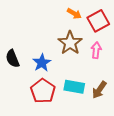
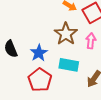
cyan rectangle: (74, 87) -> (69, 65), moved

